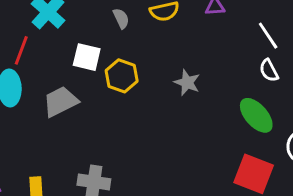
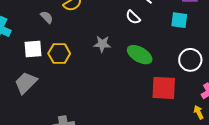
white semicircle: (269, 70) -> (133, 17), moved
green ellipse: (256, 115) -> (140, 55), moved

